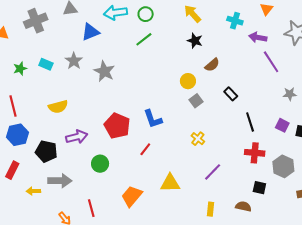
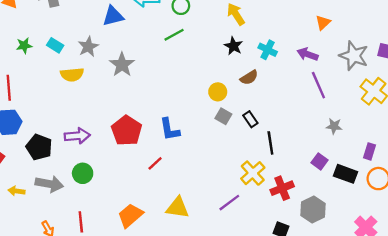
cyan cross: (235, 21) -> (268, 50), moved
black rectangle: (231, 94) -> (250, 119), moved
gray square: (196, 101) -> (223, 116), turned -32
yellow semicircle: (58, 107) -> (72, 75), moved
black line: (250, 122) -> (270, 143), moved
yellow cross: (198, 139) -> (253, 173), moved, size x1.5
red cross: (255, 153) -> (282, 188), turned -36
green circle: (100, 164) -> (83, 173), moved

